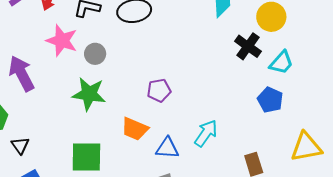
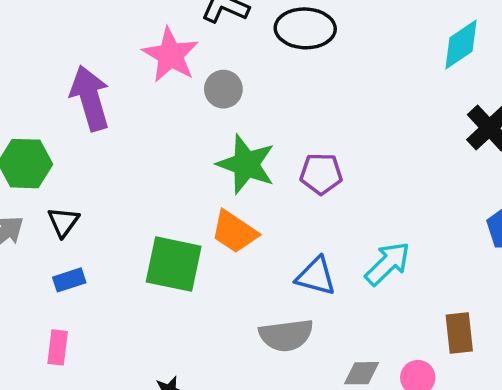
green star: (89, 94) -> (246, 164), moved
orange trapezoid: (135, 129) -> (234, 232), moved

